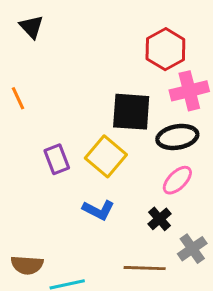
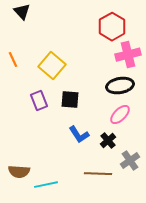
black square: (131, 112) -> (70, 100), moved, size x0.7
yellow square: (106, 156) -> (52, 66), moved
blue L-shape: (98, 210) -> (79, 135), moved, turned 30

